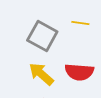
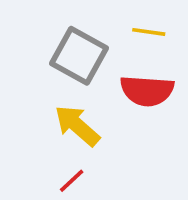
red semicircle: (79, 72) -> (147, 91), moved

